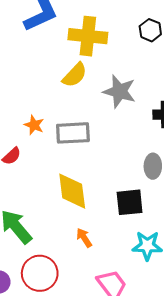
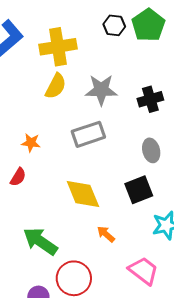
gray rectangle: (73, 133) -> (88, 134), moved

